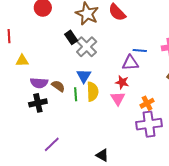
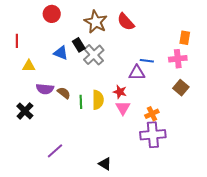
blue triangle: (84, 76) -> (61, 53), moved, turned -42
red star: (122, 82) -> (120, 92), moved
black cross: (38, 103) -> (25, 111), moved, turned -36

